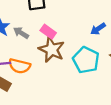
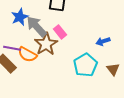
gray arrow: (21, 33) -> (37, 27), size x1.6
brown star: (52, 49) -> (46, 44), moved

